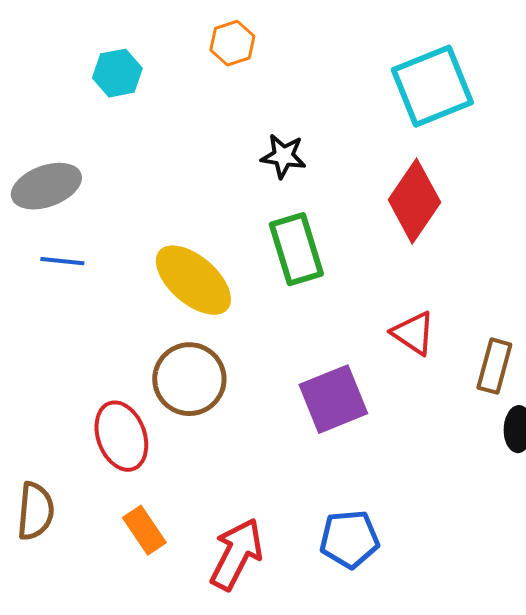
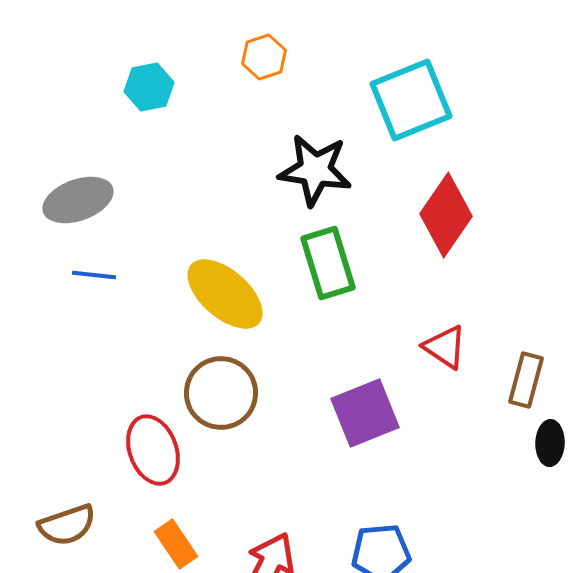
cyan square: (432, 86) -> (411, 100), moved
black star: (283, 156) -> (315, 170), size x1.6
brown semicircle: (35, 511) -> (67, 525), turned 66

